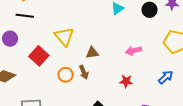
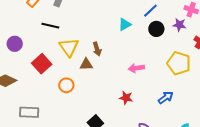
black line: (25, 16) -> (50, 26), moved
brown triangle: (92, 53) -> (86, 64), moved
brown arrow: (84, 72) -> (97, 49), moved

